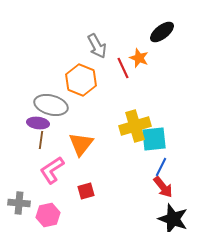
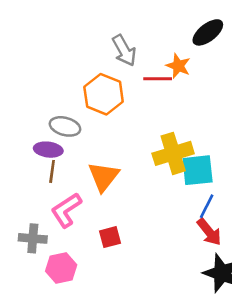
red line: (123, 68) -> (158, 79), turned -65
gray ellipse: (51, 105) -> (65, 126), size x0.7
gray cross: (19, 203) -> (33, 238), moved

